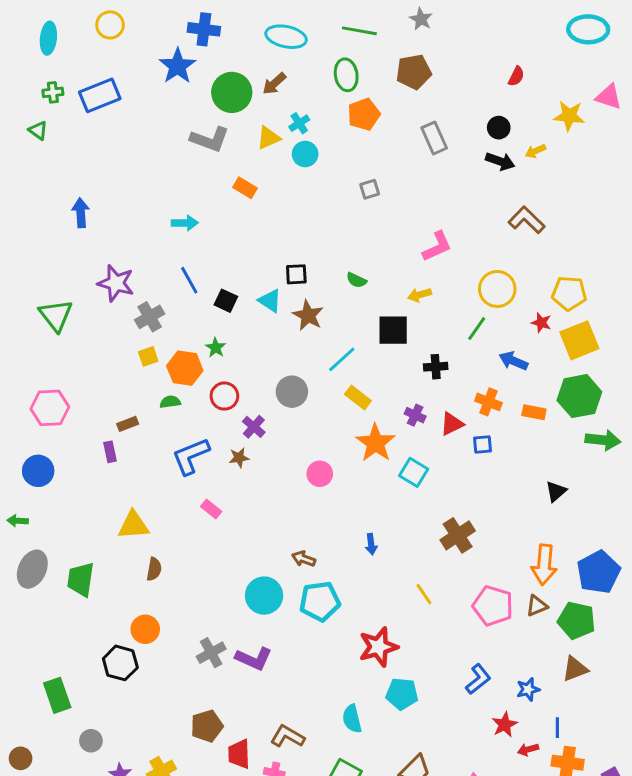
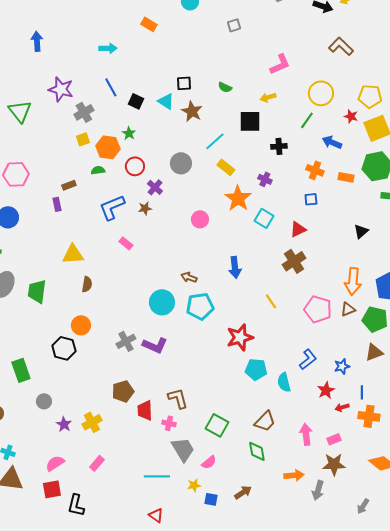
red triangle: (452, 424) -> (298, 229), moved
blue arrow: (371, 544) -> (235, 267), size x1.5
cyan semicircle: (352, 719) -> (284, 382), moved
brown L-shape: (288, 736) -> (178, 398), turned 45

